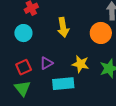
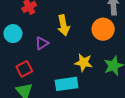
cyan circle: (23, 33) -> (13, 34), moved
purple triangle: (46, 63) -> (42, 43), moved

